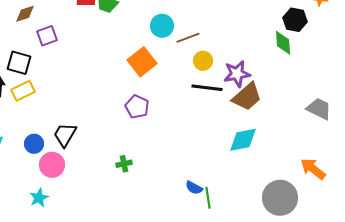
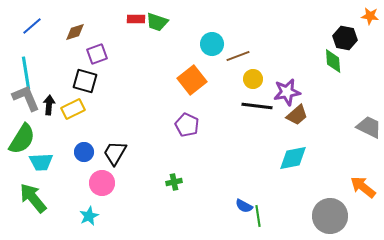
black square: (19, 63) -> (85, 81), moved
brown trapezoid: (247, 97) -> (297, 115), size x0.7
blue circle: (34, 144) -> (84, 152), moved

